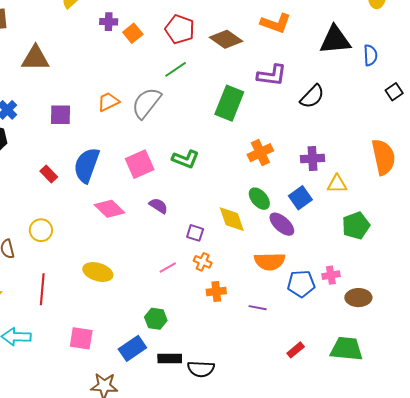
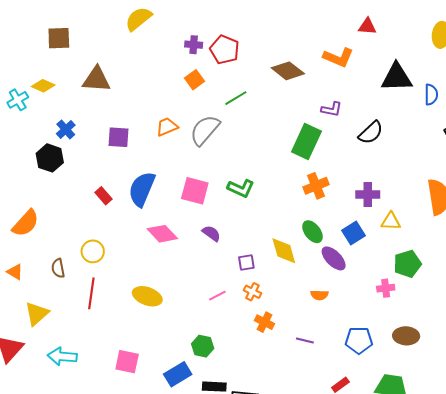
purple cross: (109, 22) -> (194, 45), moved
red pentagon: (180, 29) -> (224, 50), moved
orange square: (133, 33) -> (194, 80), moved
purple L-shape: (272, 75) -> (332, 109), size x0.7
green rectangle: (229, 103) -> (306, 141), moved
pink square: (140, 164) -> (195, 191), turned 36
purple square: (195, 233) -> (246, 263), turned -30
orange semicircle: (270, 261) -> (319, 295), size x0.6
pink cross: (331, 275) -> (386, 288), moved
blue pentagon: (301, 284) -> (359, 340), moved
red line: (42, 289) -> (91, 293), moved
orange cross: (216, 292) -> (264, 322), turned 30

